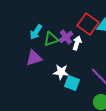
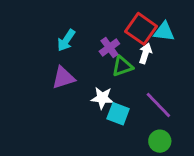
green triangle: (51, 39) -> (122, 66), moved
white arrow: (77, 43) -> (145, 53), moved

